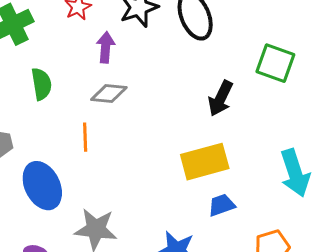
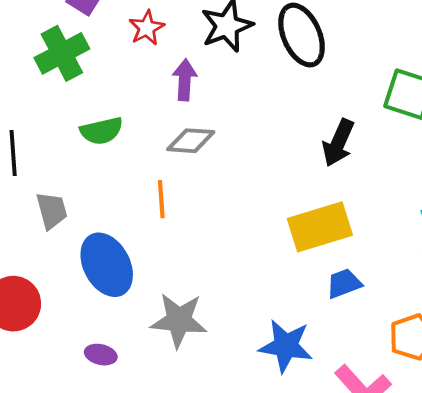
green semicircle: (41, 84) -> (102, 131), turned 88

